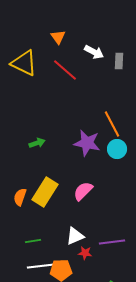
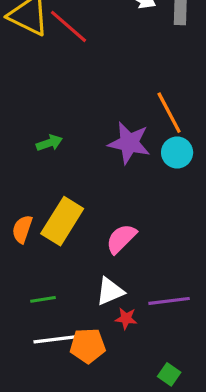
red line: (65, 70) -> (69, 26), moved
pink semicircle: (83, 191) -> (121, 239), moved

